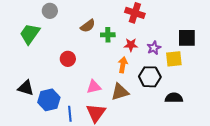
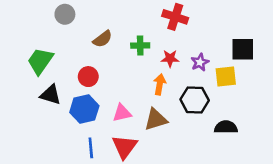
brown semicircle: (88, 26) -> (103, 39), moved
green trapezoid: (30, 34) -> (40, 61), moved
black triangle: (26, 88) -> (51, 95), moved
blue hexagon: (49, 100) -> (84, 109), moved

